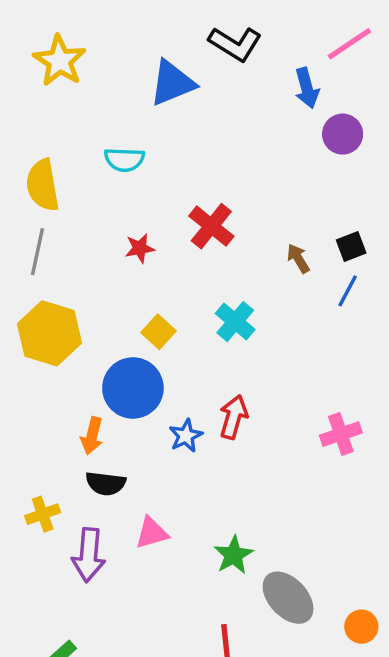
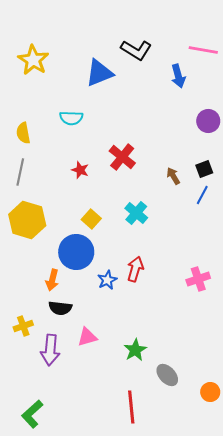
pink line: (349, 44) -> (203, 50), turned 44
purple circle: (343, 134) -> (208, 121), moved
yellow semicircle: (43, 185) -> (23, 133), size x0.7
red star: (140, 248) -> (80, 170), turned 30
gray ellipse: (288, 598) -> (167, 375), size x0.7

